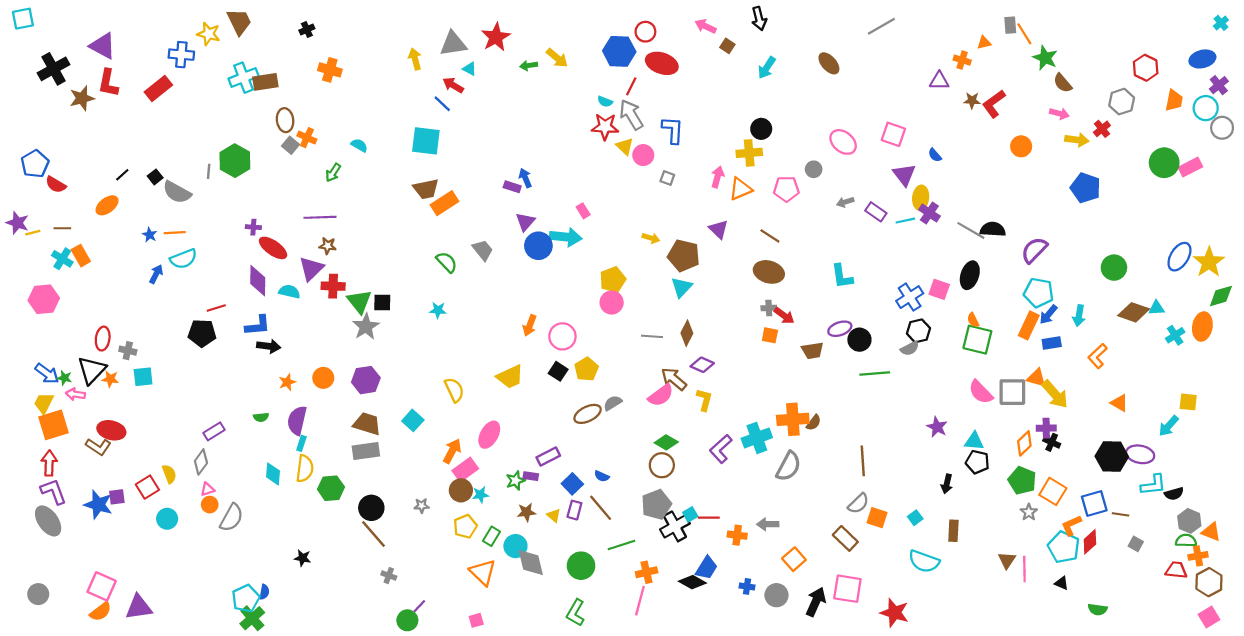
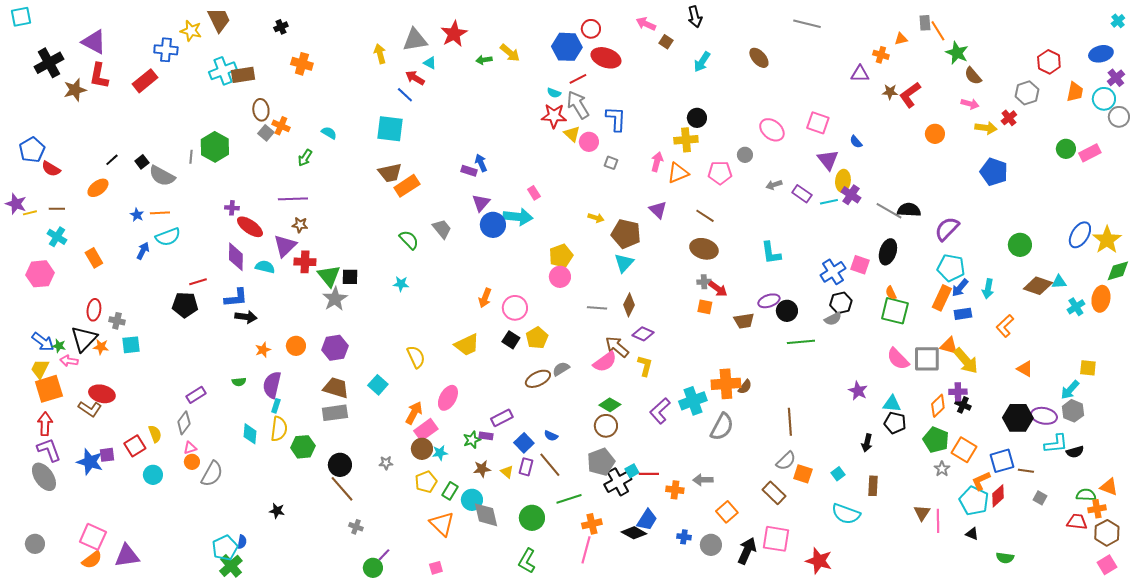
gray line: (881, 26) -> (807, 24), turned 44
red line: (631, 86) -> (578, 79), turned 36
green circle: (1164, 163) -> (1066, 149), size x0.7
orange rectangle: (81, 256) -> (94, 258), moved
gray hexagon: (1189, 521) -> (1073, 411), moved

